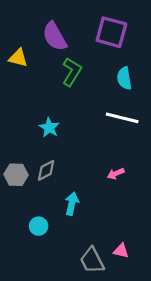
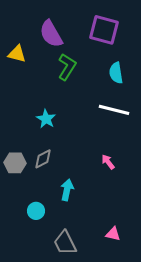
pink arrow: (116, 174) -> (108, 162), turned 77
gray trapezoid: (92, 260) -> (65, 243), moved

